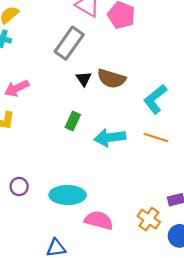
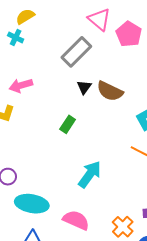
cyan arrow: (110, 137) -> (90, 174), moved, turned 124
cyan ellipse: (68, 195) -> (32, 204), moved

